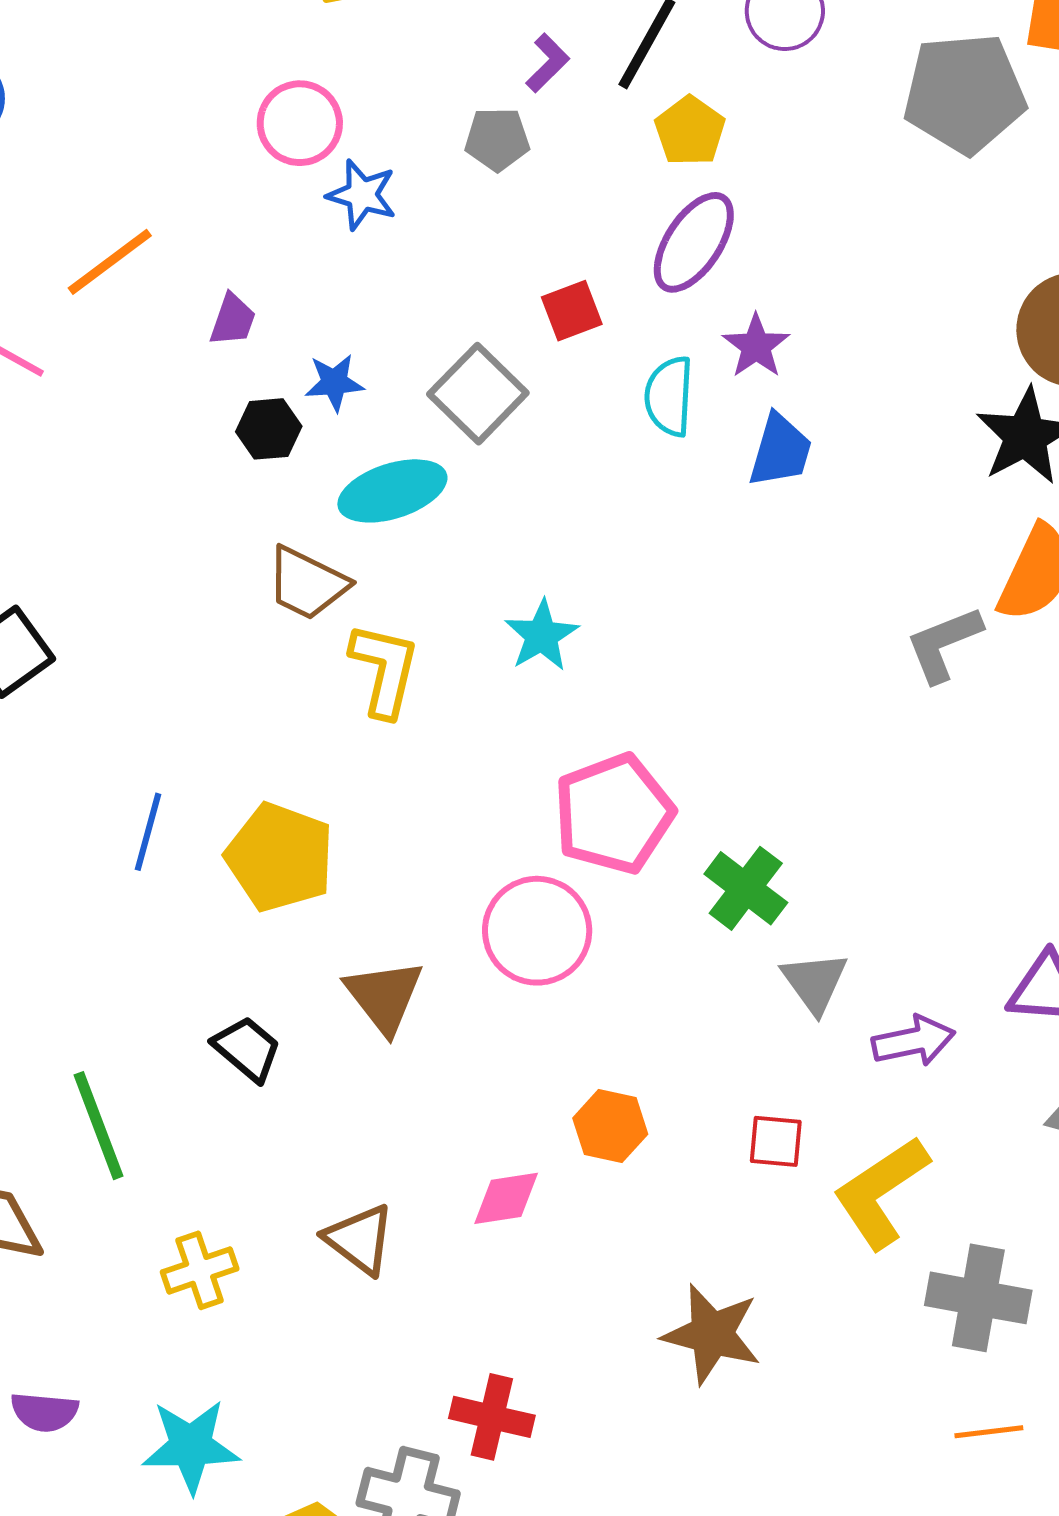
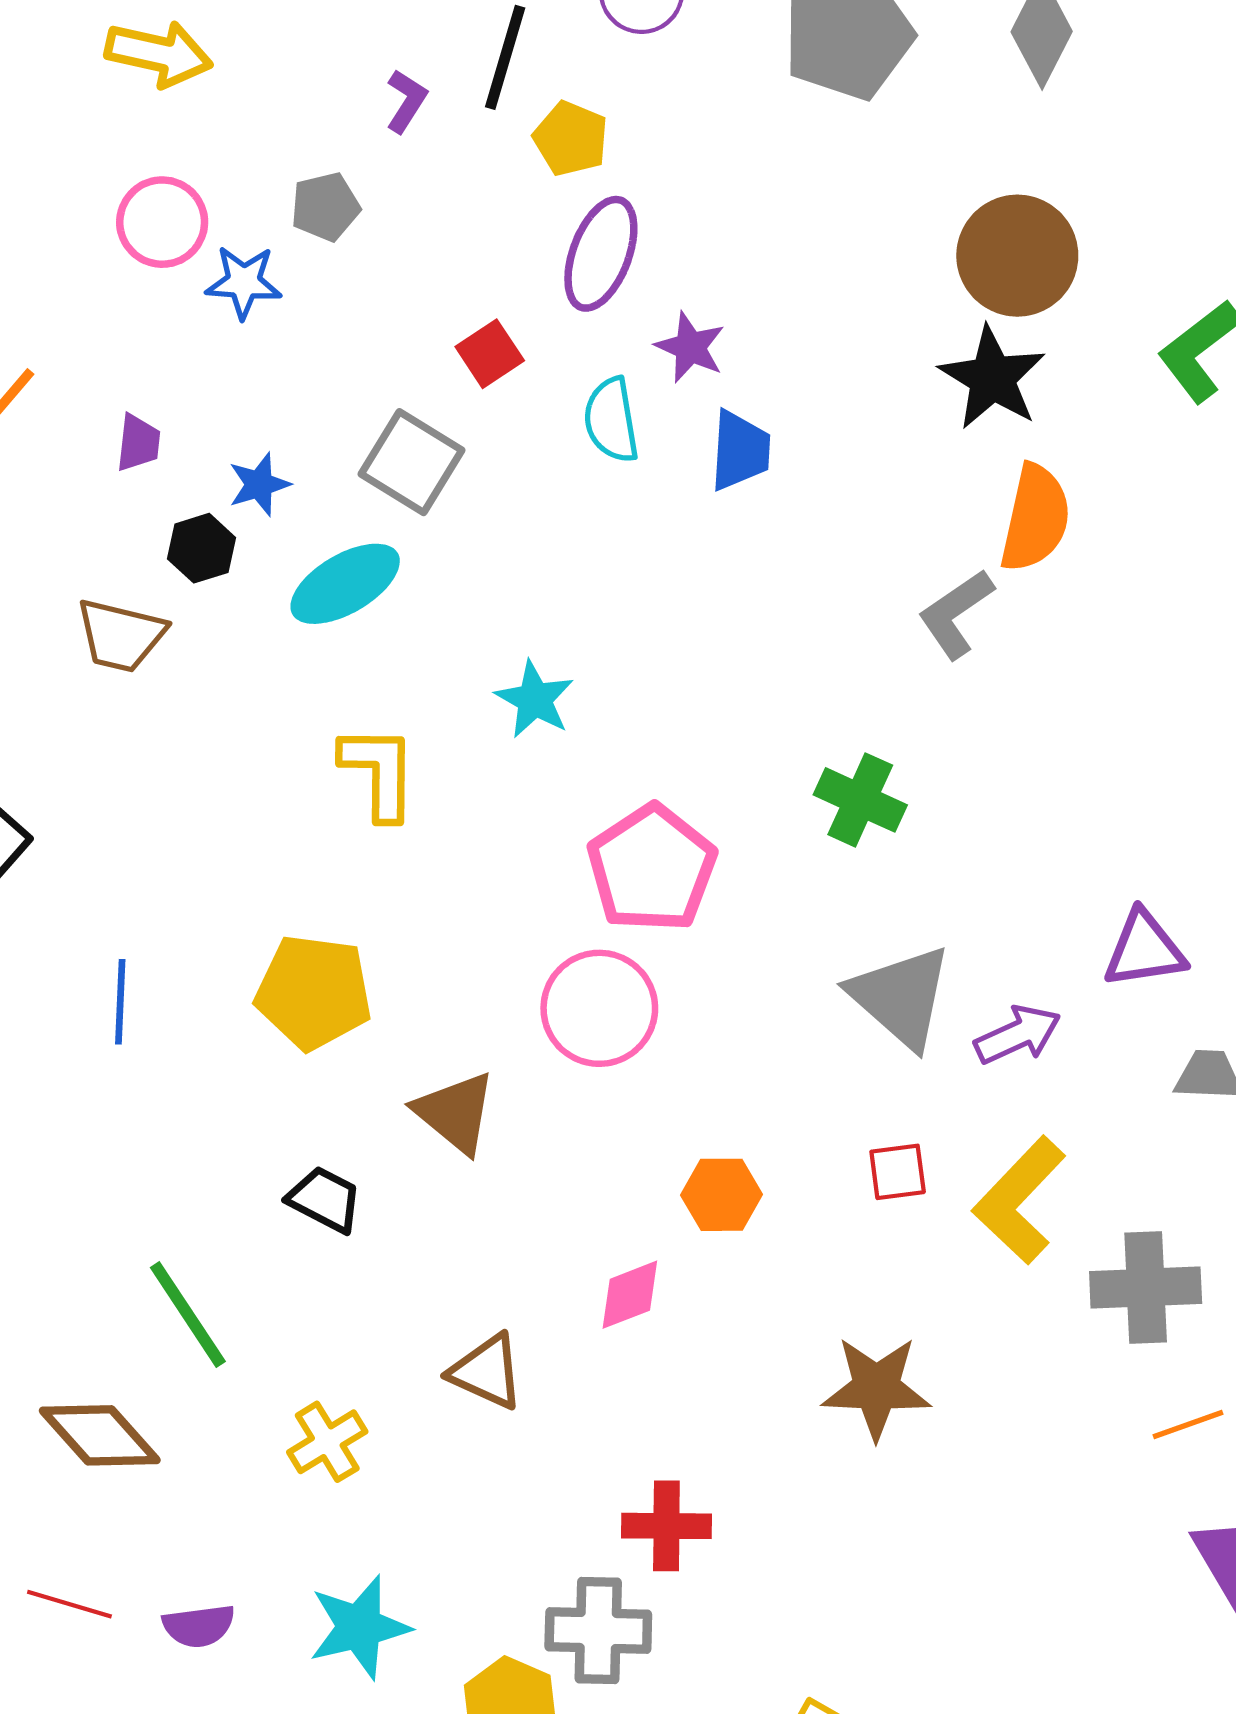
gray pentagon: (497, 139) -> (325, 207), moved
brown trapezoid: (307, 583) -> (121, 635), moved
blue line: (148, 832) -> (120, 1002), moved
green cross: (746, 888) -> (860, 800), moved
gray triangle: (815, 982) -> (901, 997), size x1.5

